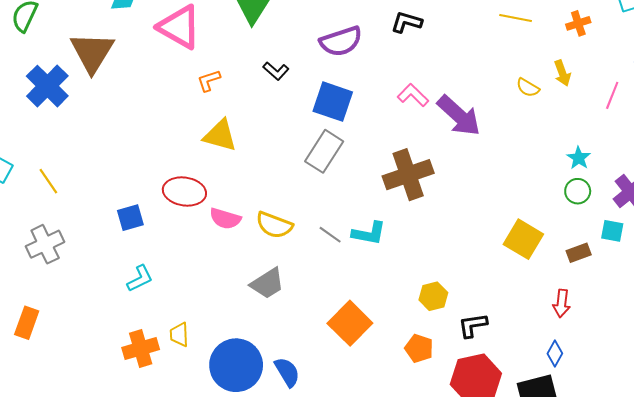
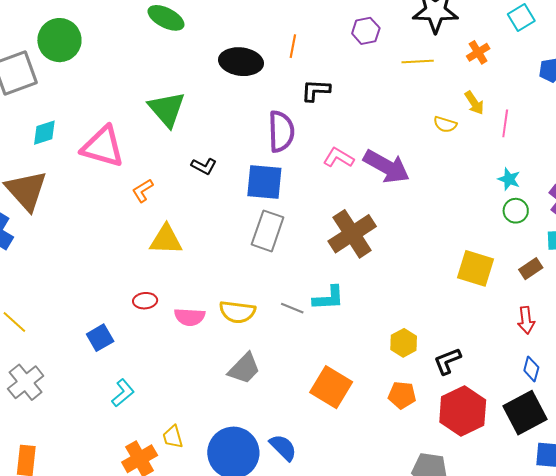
purple semicircle: (341, 41) -> (281, 131), moved, turned -60
pink line: (612, 95) -> (505, 123), moved
red ellipse: (184, 191) -> (145, 301), size x0.6

